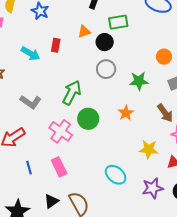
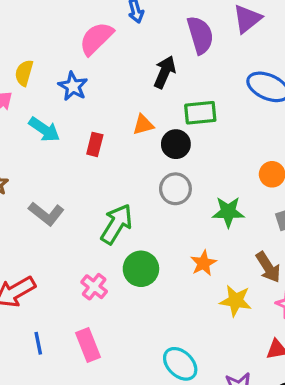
cyan arrow: (30, 54) -> (44, 129), moved
gray L-shape: (31, 102) -> (46, 214), moved
pink cross: (61, 131) -> (94, 287), size x0.7
yellow star: (149, 149) -> (236, 301), moved

